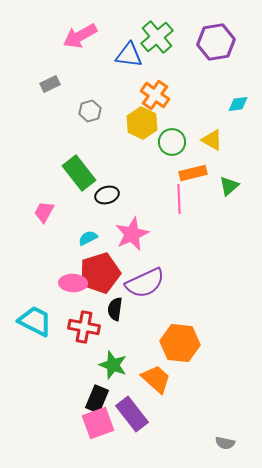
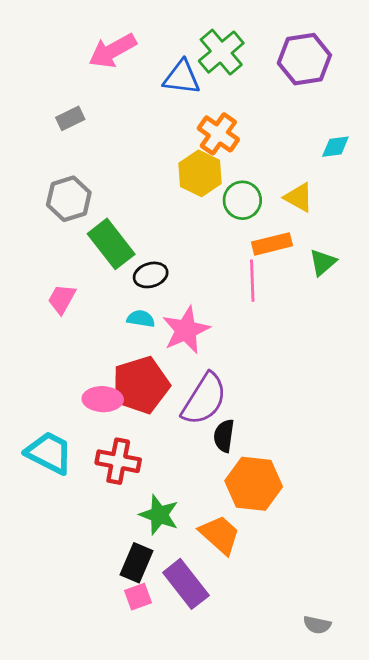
gray hexagon: (90, 111) -> (69, 199), moved, size x1.4
cyan semicircle: (88, 238) -> (141, 319), moved, turned 36
purple semicircle: (145, 283) -> (204, 399), turned -33
black semicircle: (115, 309) -> (224, 436), moved
pink square: (98, 423) -> (138, 597), size x0.6

